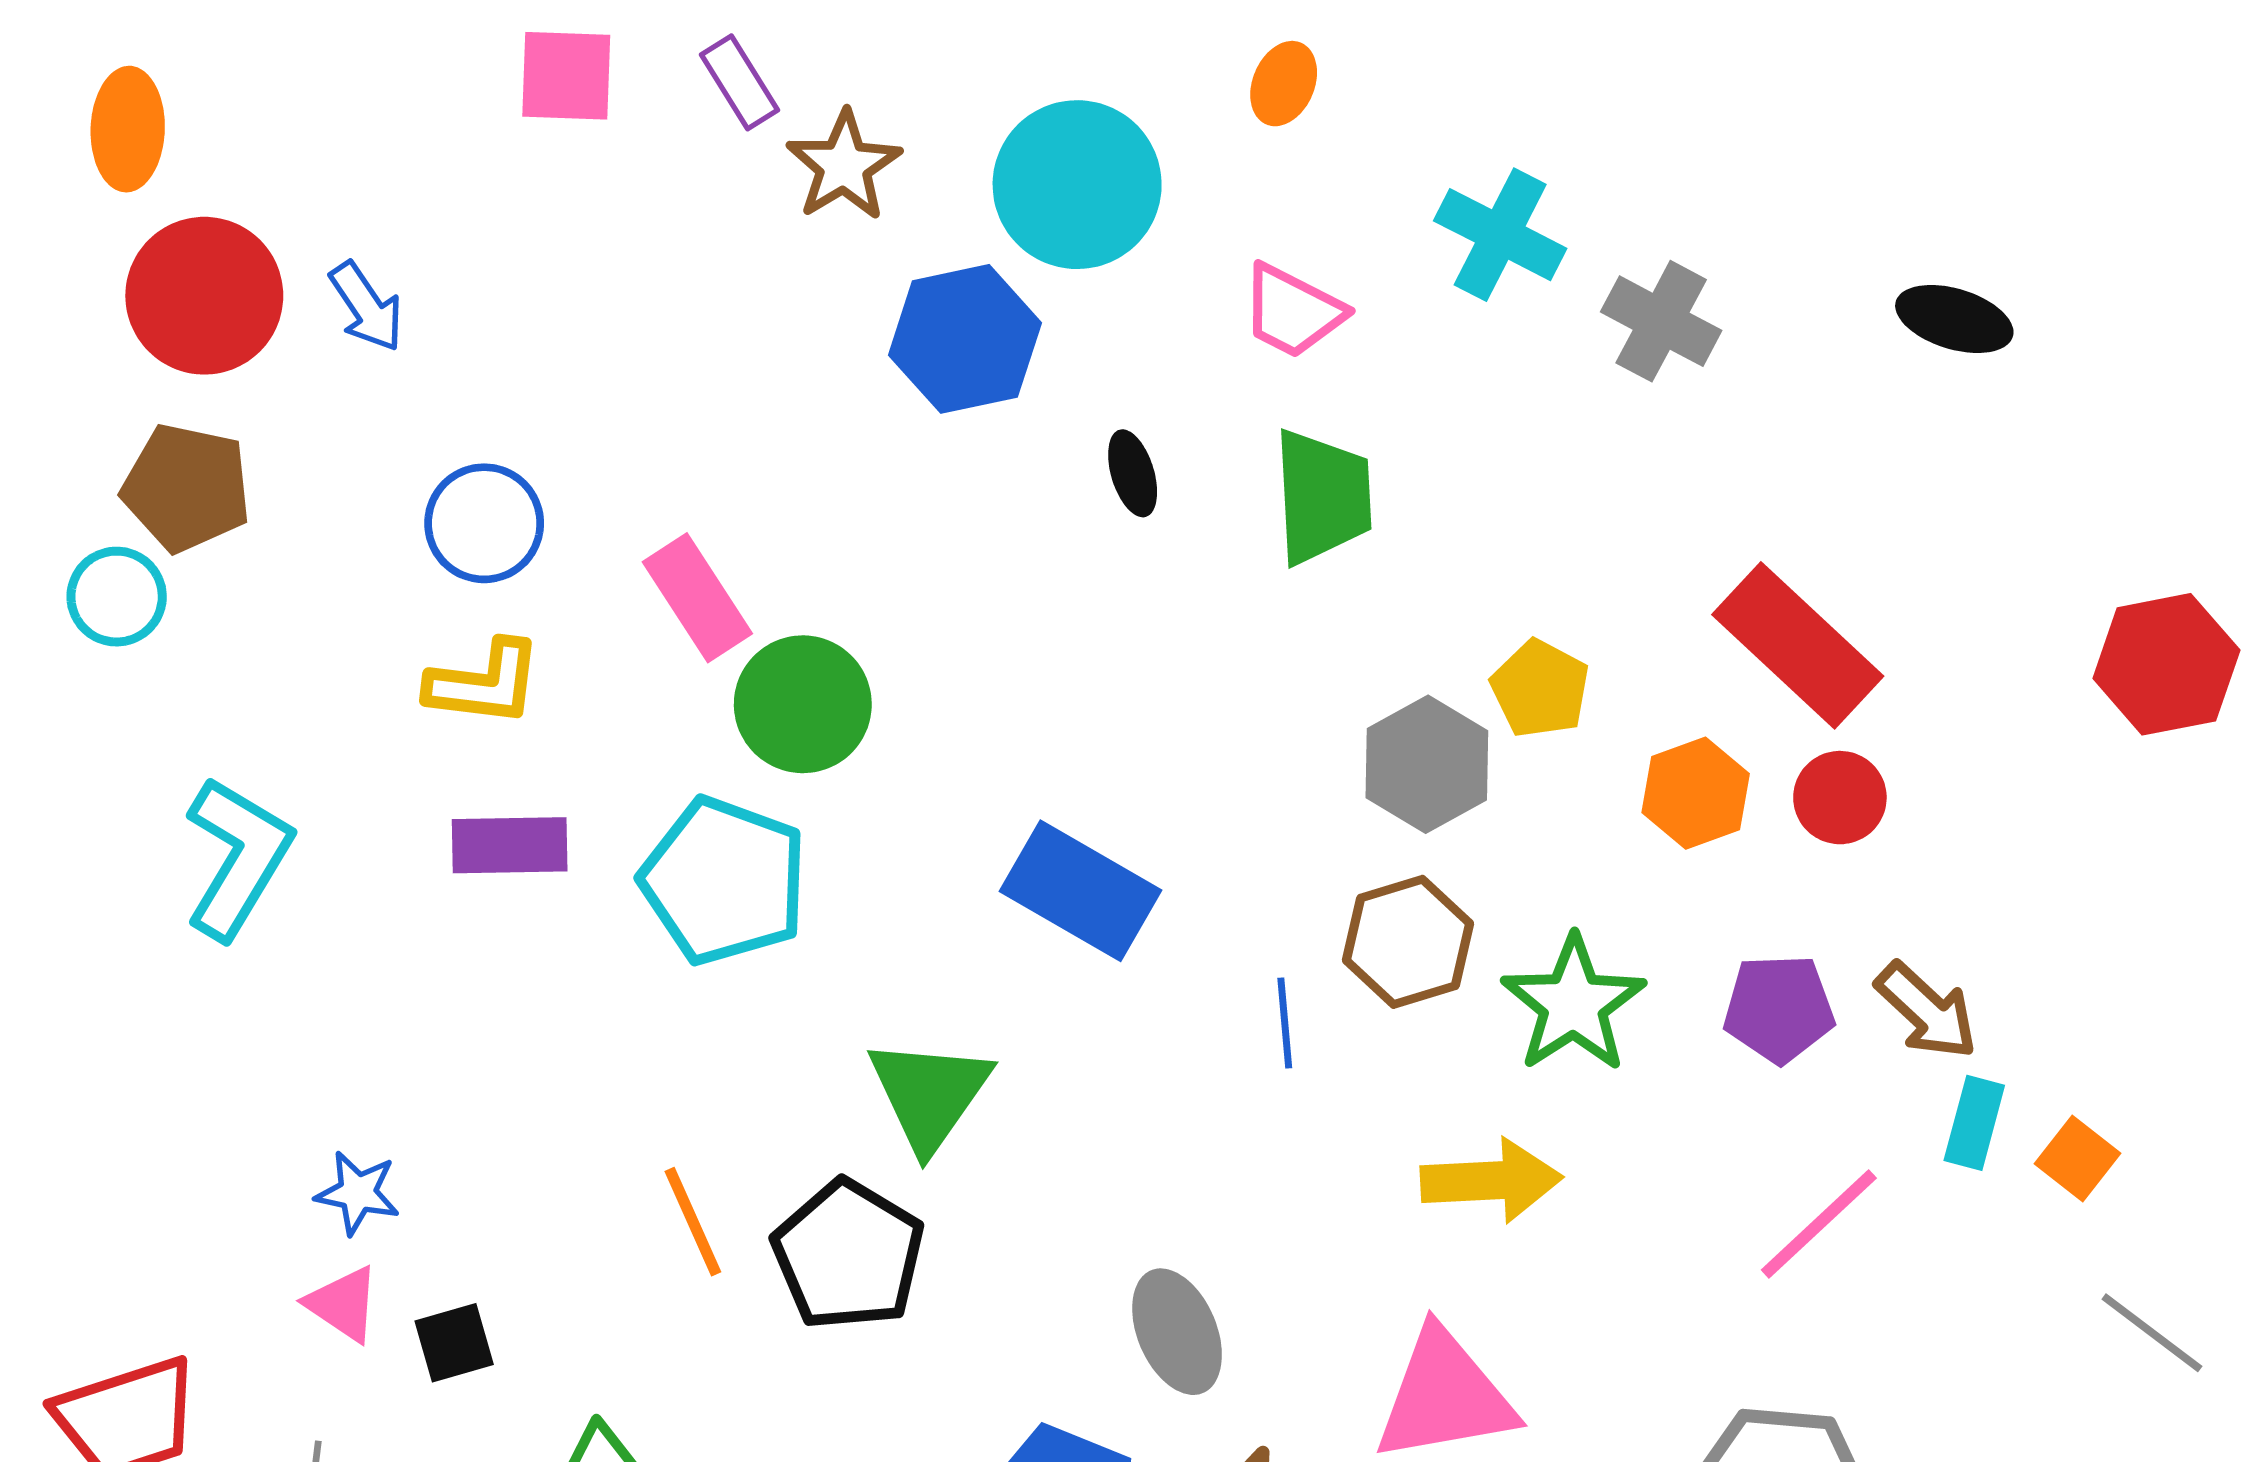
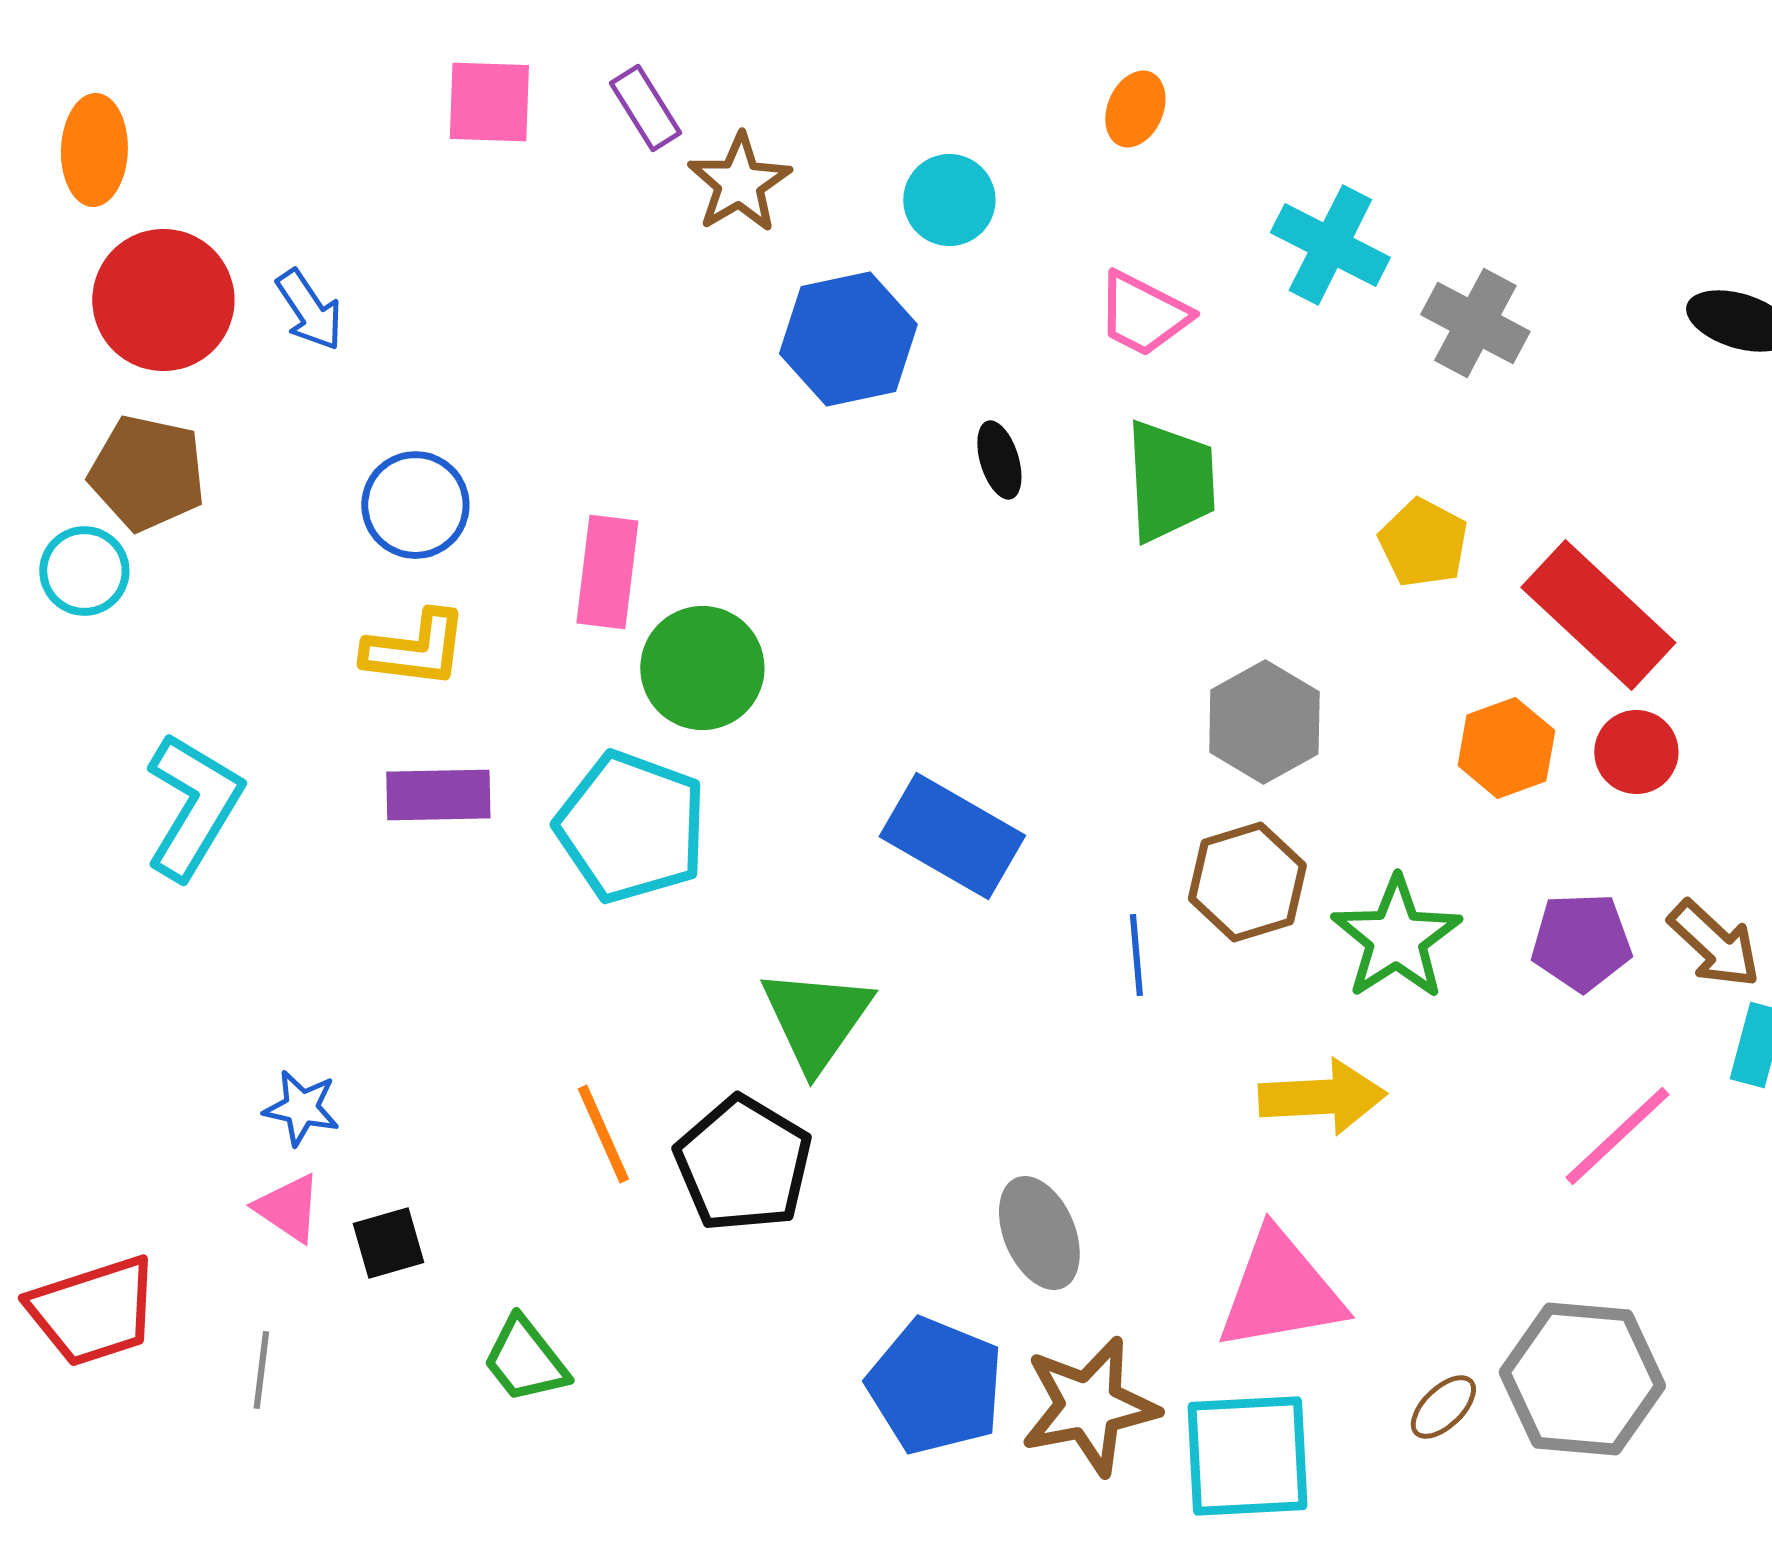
cyan circle: (1077, 185) -> (949, 200), size x0.6
pink rectangle: (697, 598) -> (607, 572), turned 40
yellow pentagon: (1540, 689) -> (1423, 543), moved

